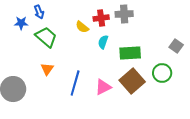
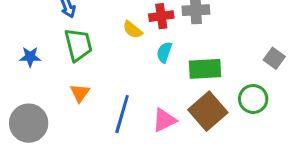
blue star: (21, 23) -> (30, 57), moved
green trapezoid: (46, 37) -> (78, 45), turned 35

